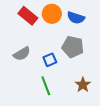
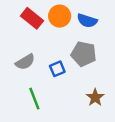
green line: (46, 86) -> (34, 99), moved

